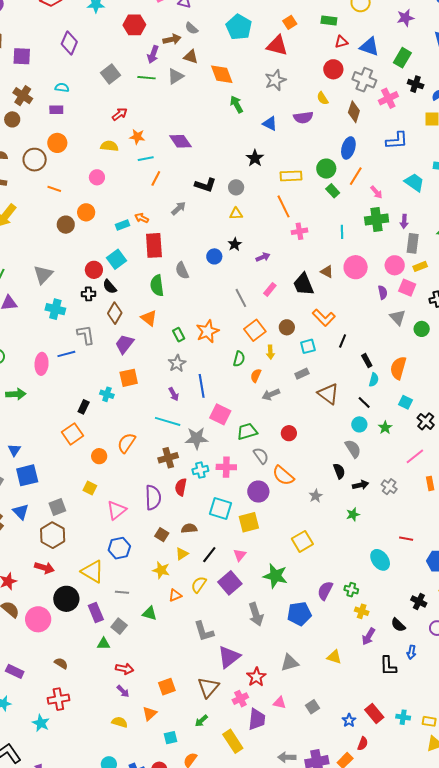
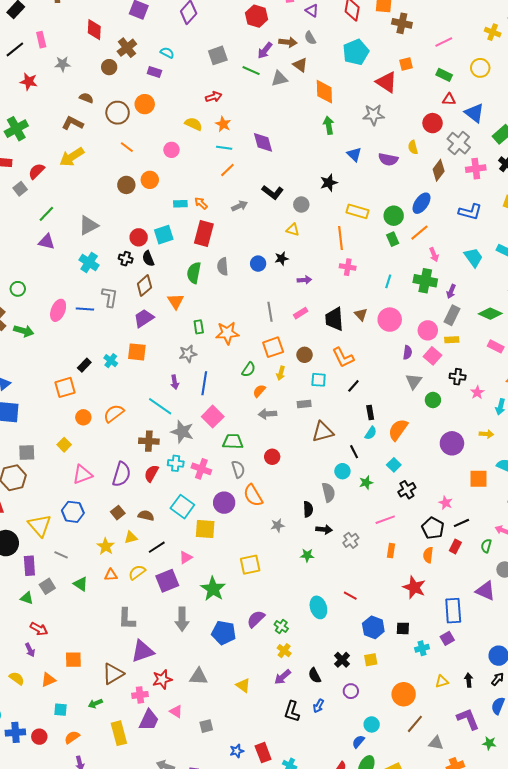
brown triangle: (328, 394) -> (323, 432), turned 50

